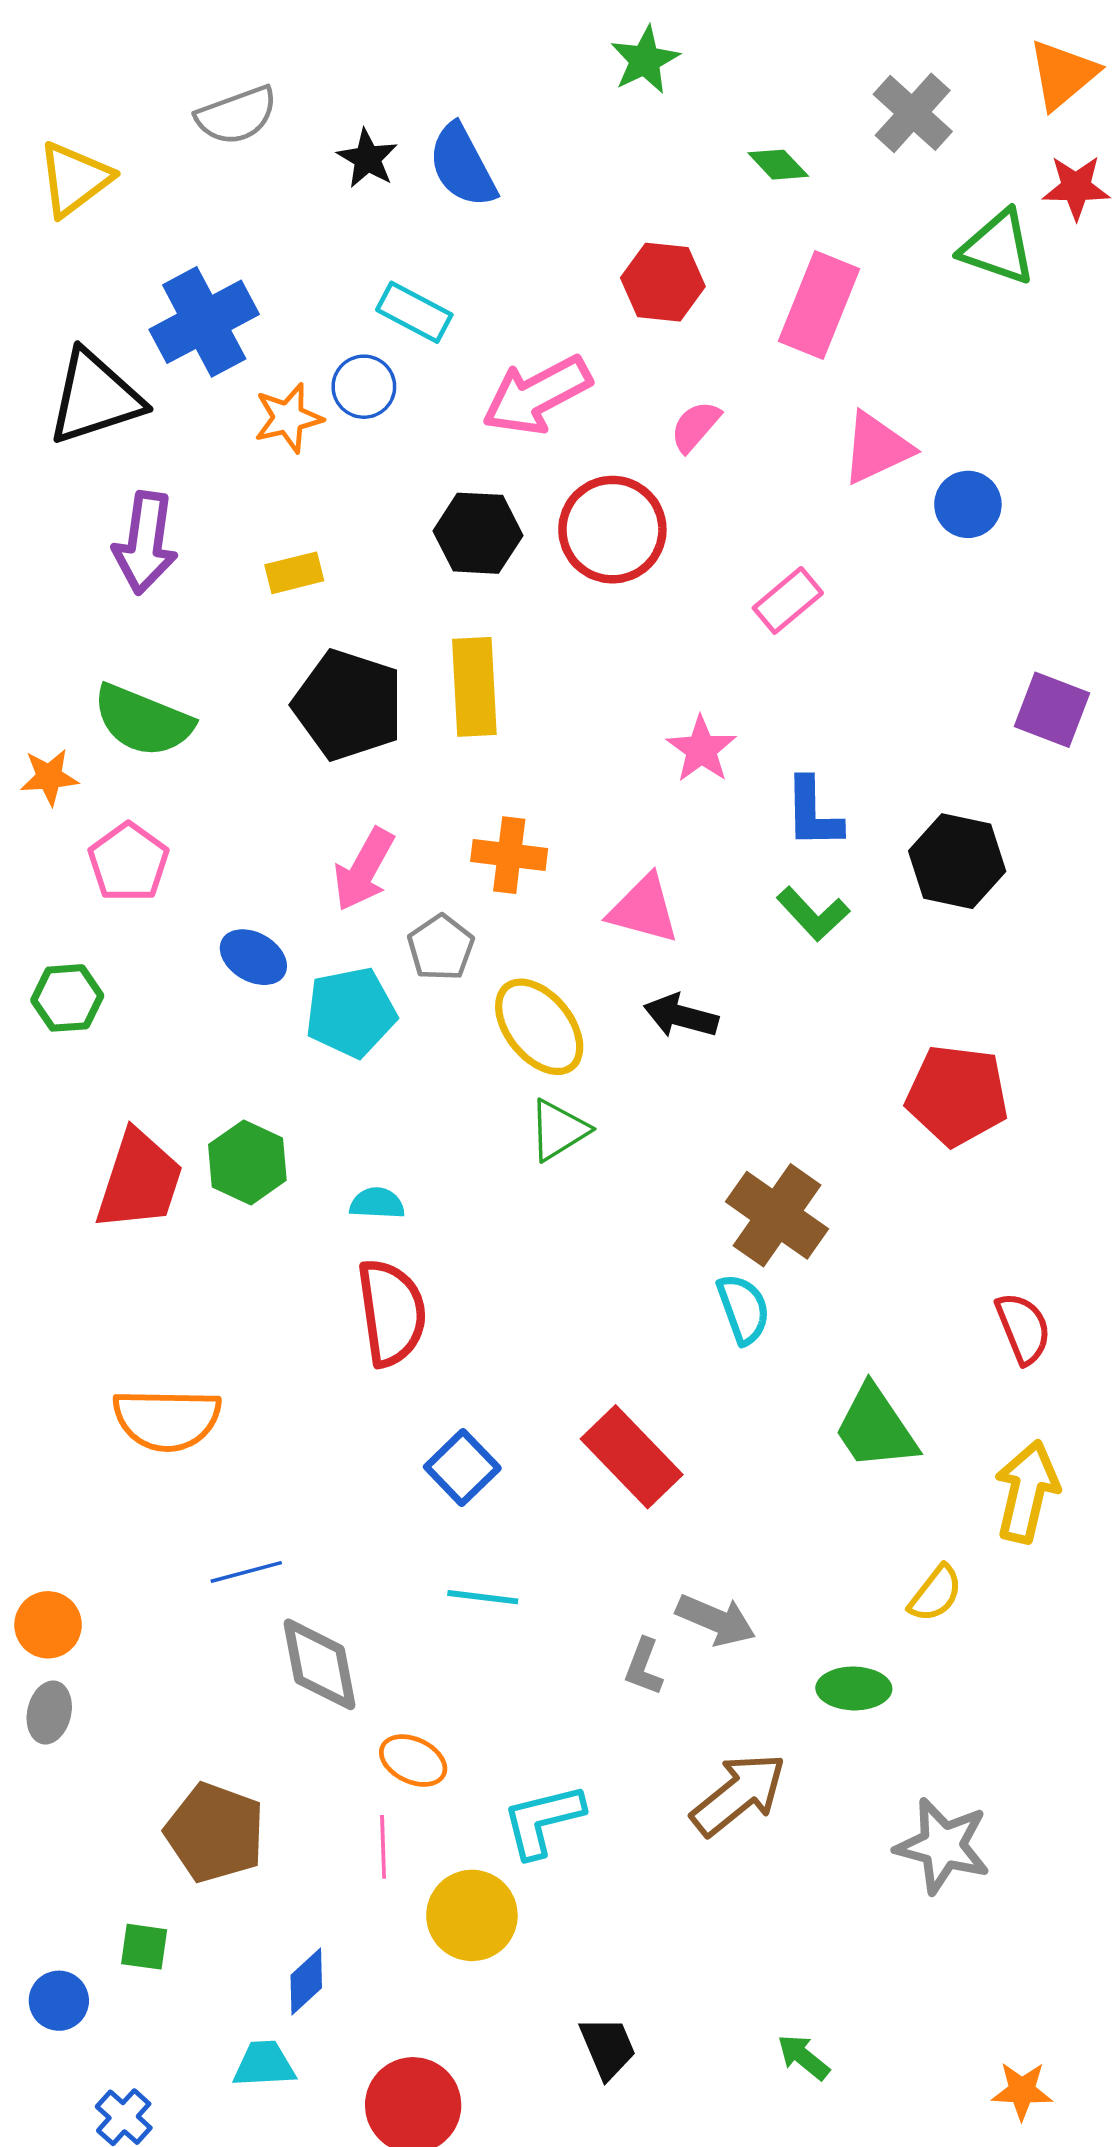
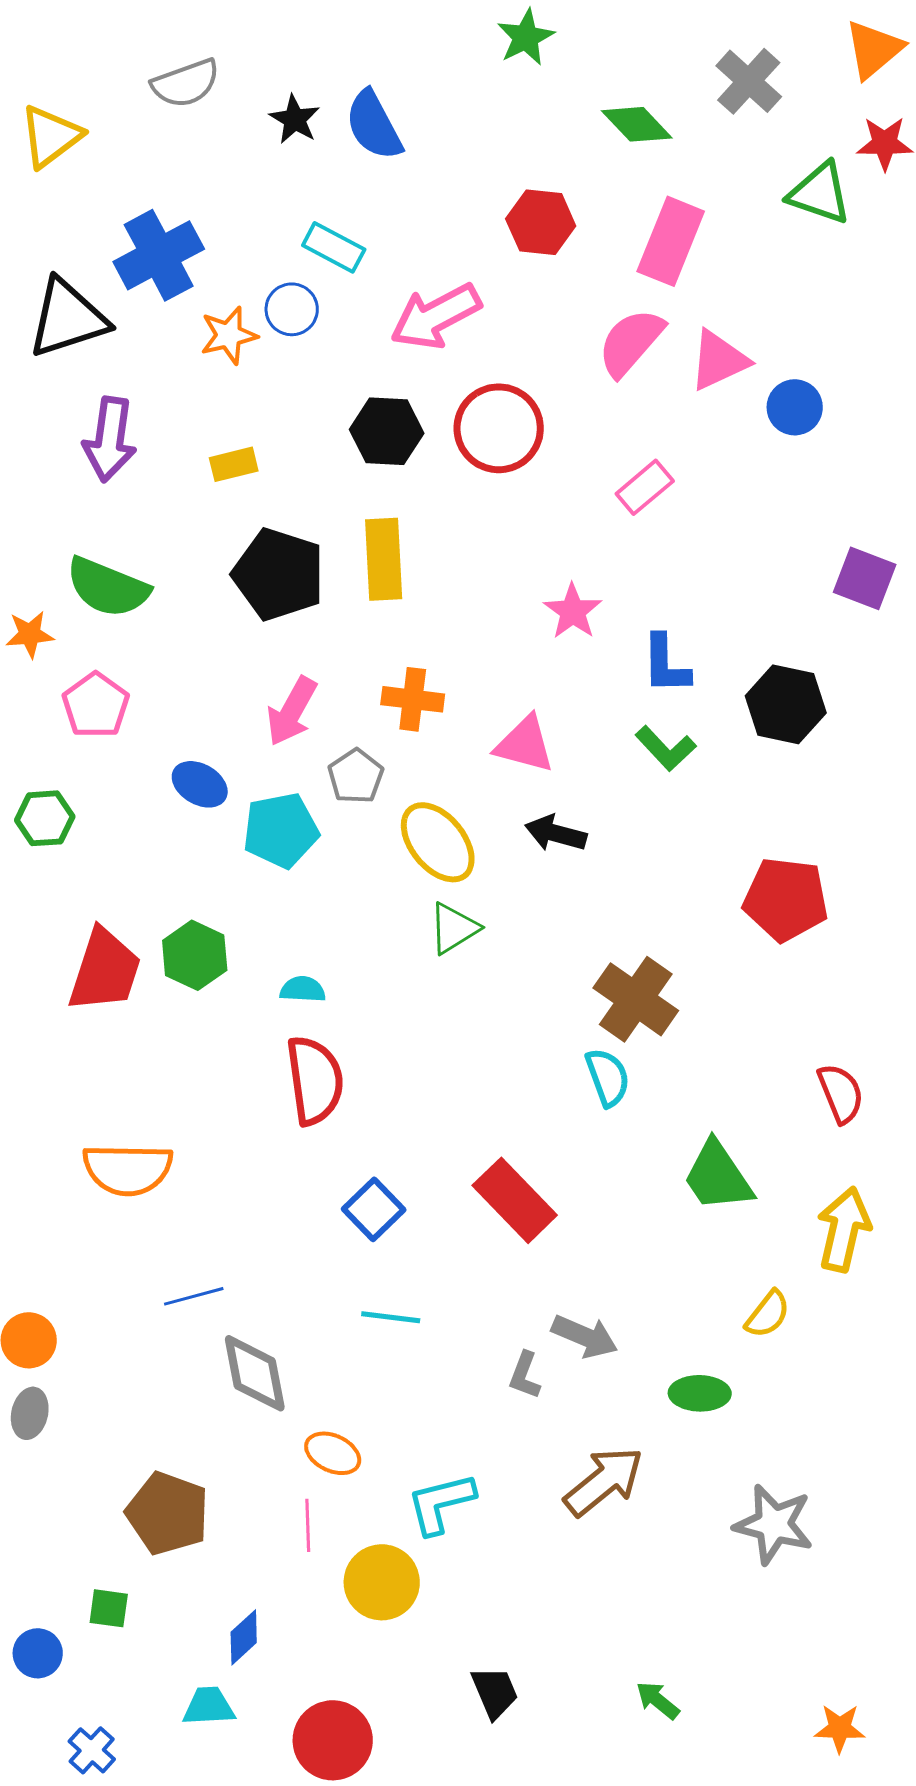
green diamond: (778, 165) -> (637, 124), size x1.4
pink semicircle: (695, 426) -> (631, 342), moved, size x1.6

